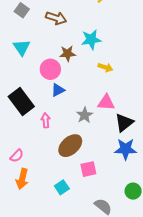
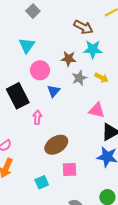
brown arrow: (56, 18) -> (83, 27), moved
pink circle: (50, 69) -> (40, 70), moved
blue triangle: (58, 90) -> (54, 91), turned -32
gray star: (85, 115) -> (79, 78), moved

